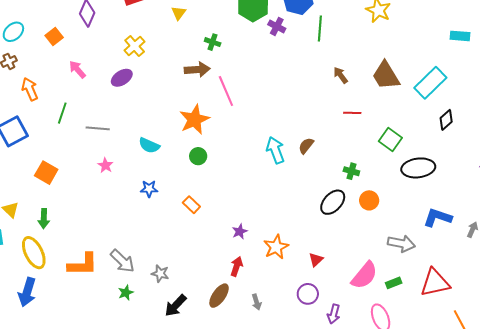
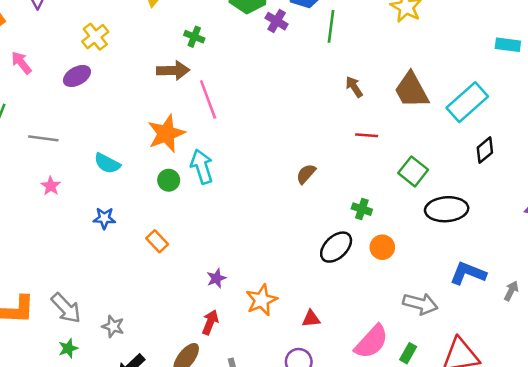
cyan arrow: (275, 150) -> (202, 167), moved
red triangle: (316, 260) -> (311, 319), turned 35
green rectangle: (394, 283) -> (408, 353), turned -42

